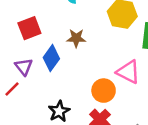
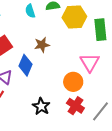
pink triangle: (128, 72) -> (90, 62), turned 45

